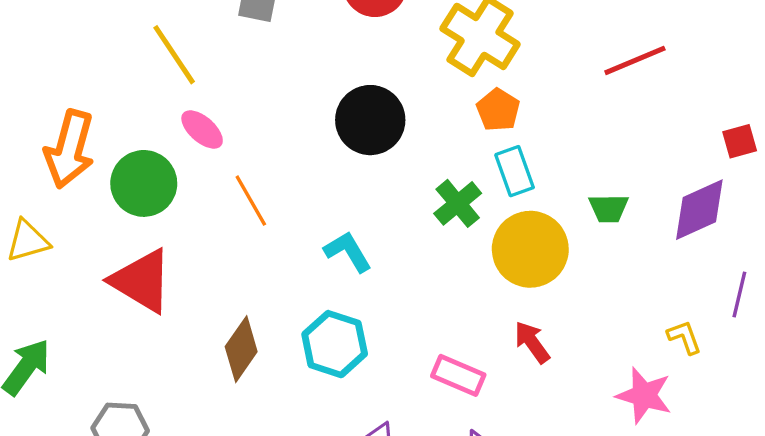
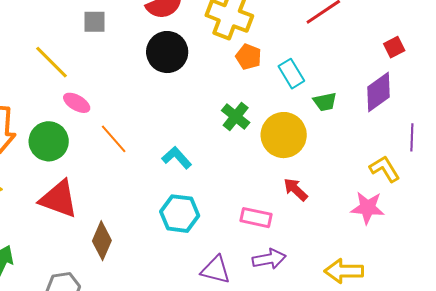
black circle: (370, 120) -> (167, 52), moved
cyan rectangle: (515, 171) -> (291, 74), moved
yellow L-shape: (684, 337) -> (385, 169), size x1.4
brown diamond: (241, 349) -> (102, 241), moved

